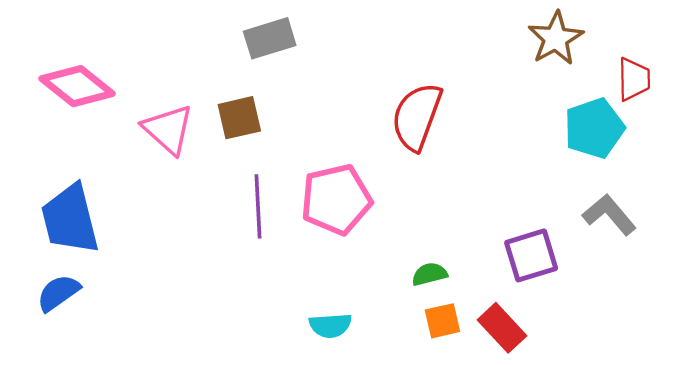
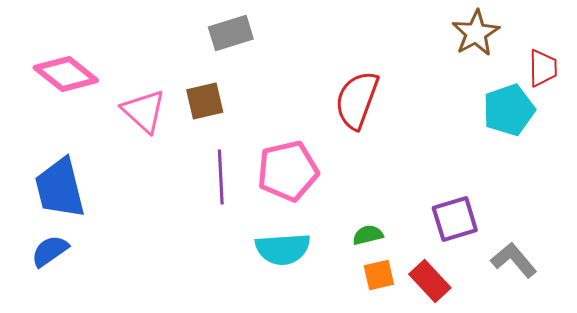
gray L-shape: (609, 215) -> (514, 260), moved
cyan semicircle: (330, 325) -> (283, 249), moved, size x1.5

